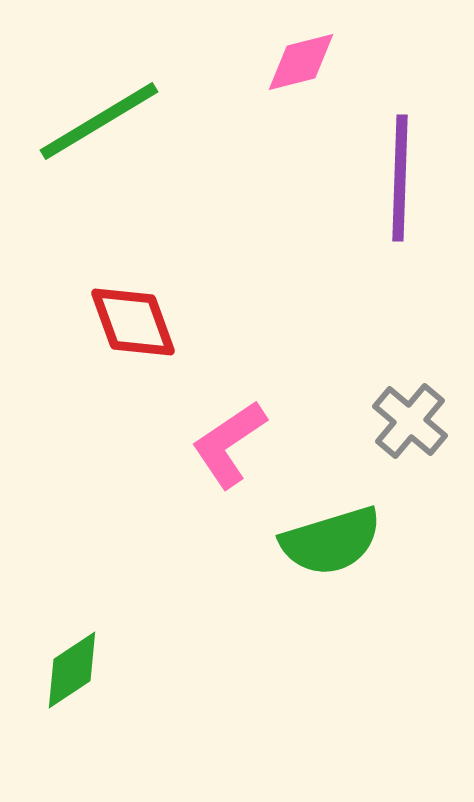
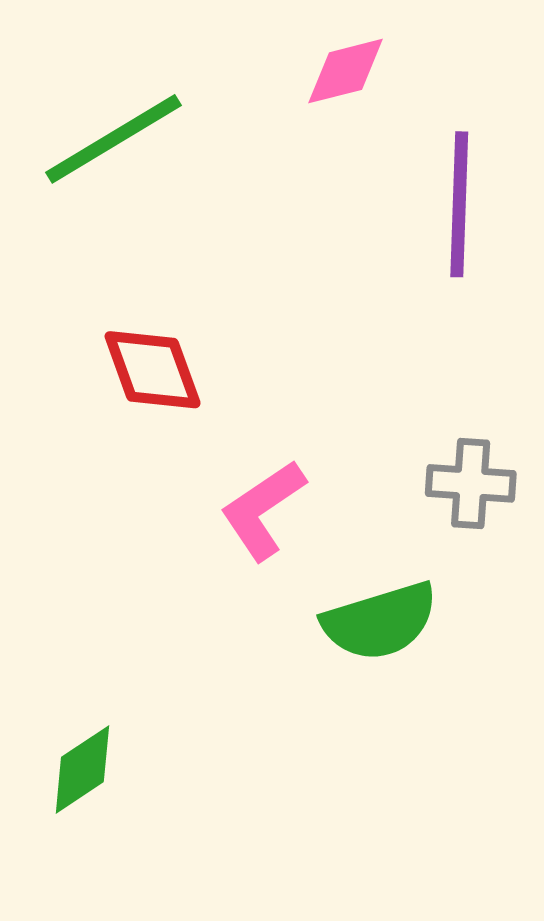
gray cross: (410, 421) -> (471, 483), turned -36

